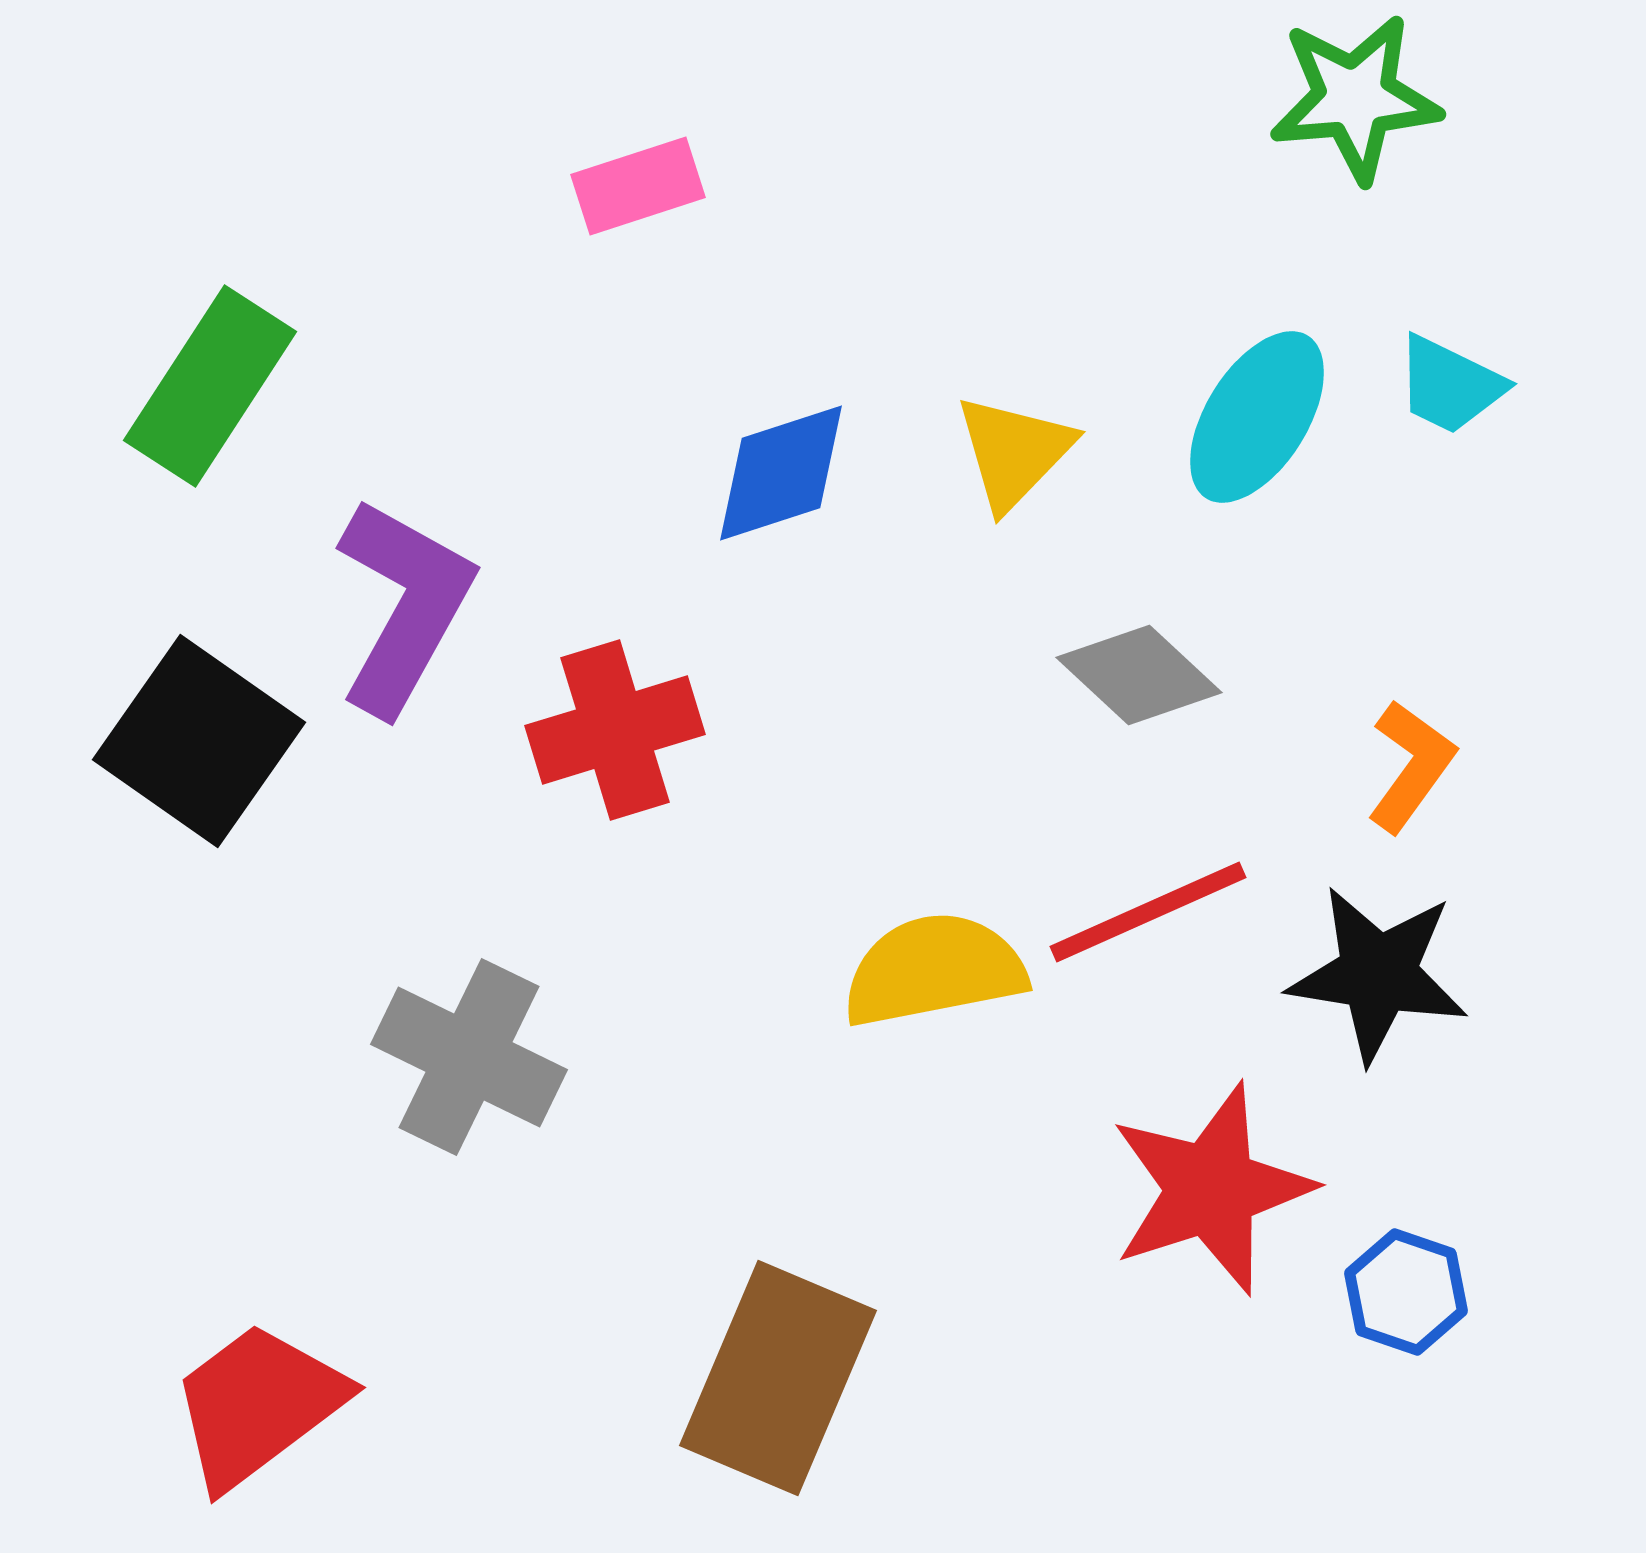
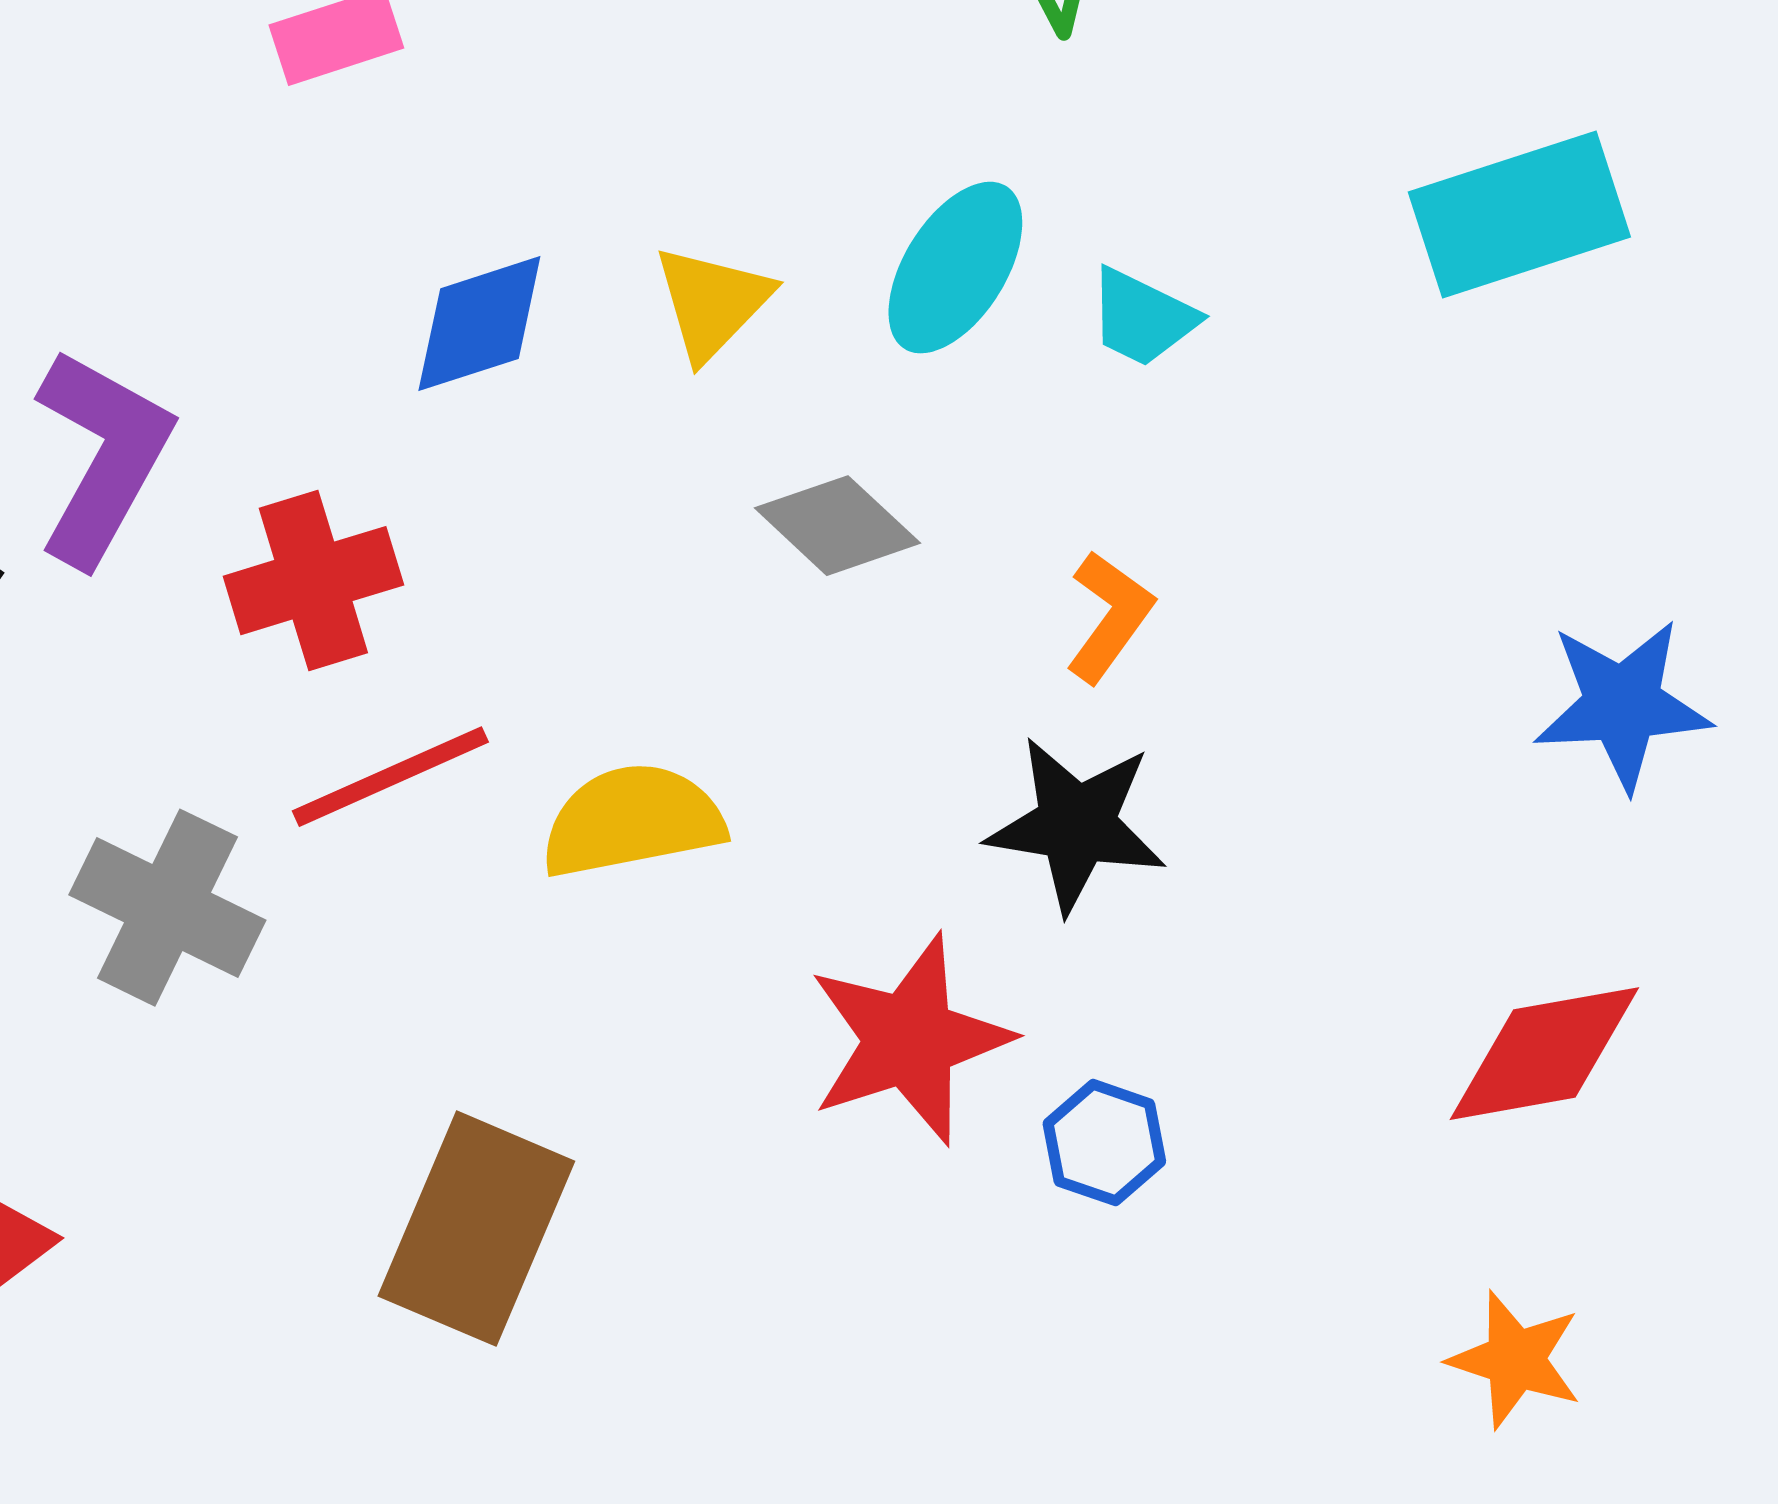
cyan trapezoid: (1450, 385) -> (1142, 318), moved
red line: (1148, 912) -> (390, 777), moved

